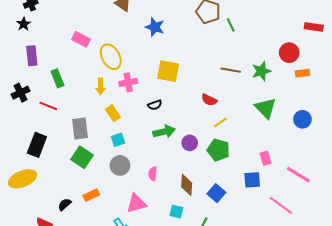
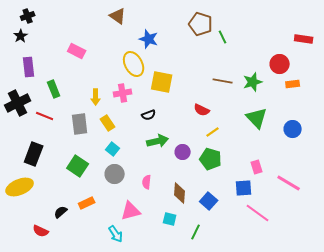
yellow ellipse: (111, 57) -> (134, 64), moved
black cross: (21, 93) -> (18, 103), size x1.4
gray rectangle: (80, 129) -> (80, 124), moved
cyan square: (118, 140) -> (113, 149), turned -32
pink line: (281, 205) -> (258, 213), moved

